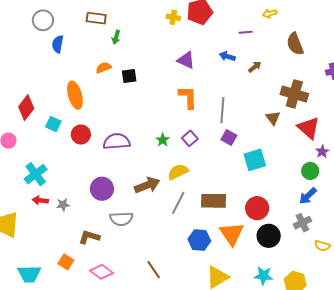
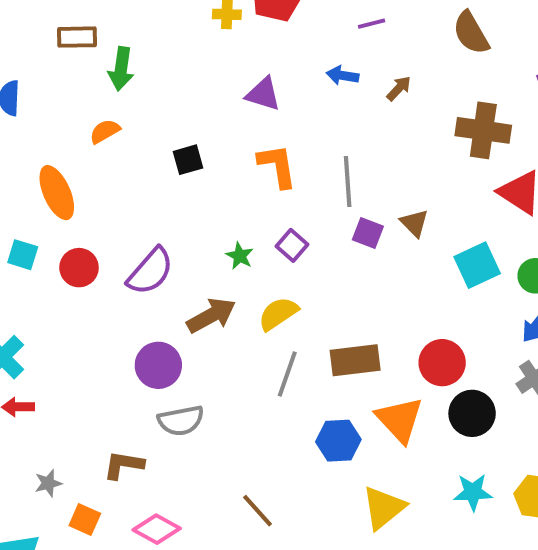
green arrow: (116, 37) -> (121, 69), size x1.5
black square: (129, 76) -> (188, 160), moved
brown triangle: (273, 118) -> (414, 223), moved
purple semicircle: (117, 141) -> (150, 271), turned 144
cyan square: (255, 160) -> (477, 265), moved
brown arrow: (147, 185) -> (211, 315), moved
purple circle: (102, 189) -> (158, 365), moved
gray star: (63, 205) -> (48, 483), moved

